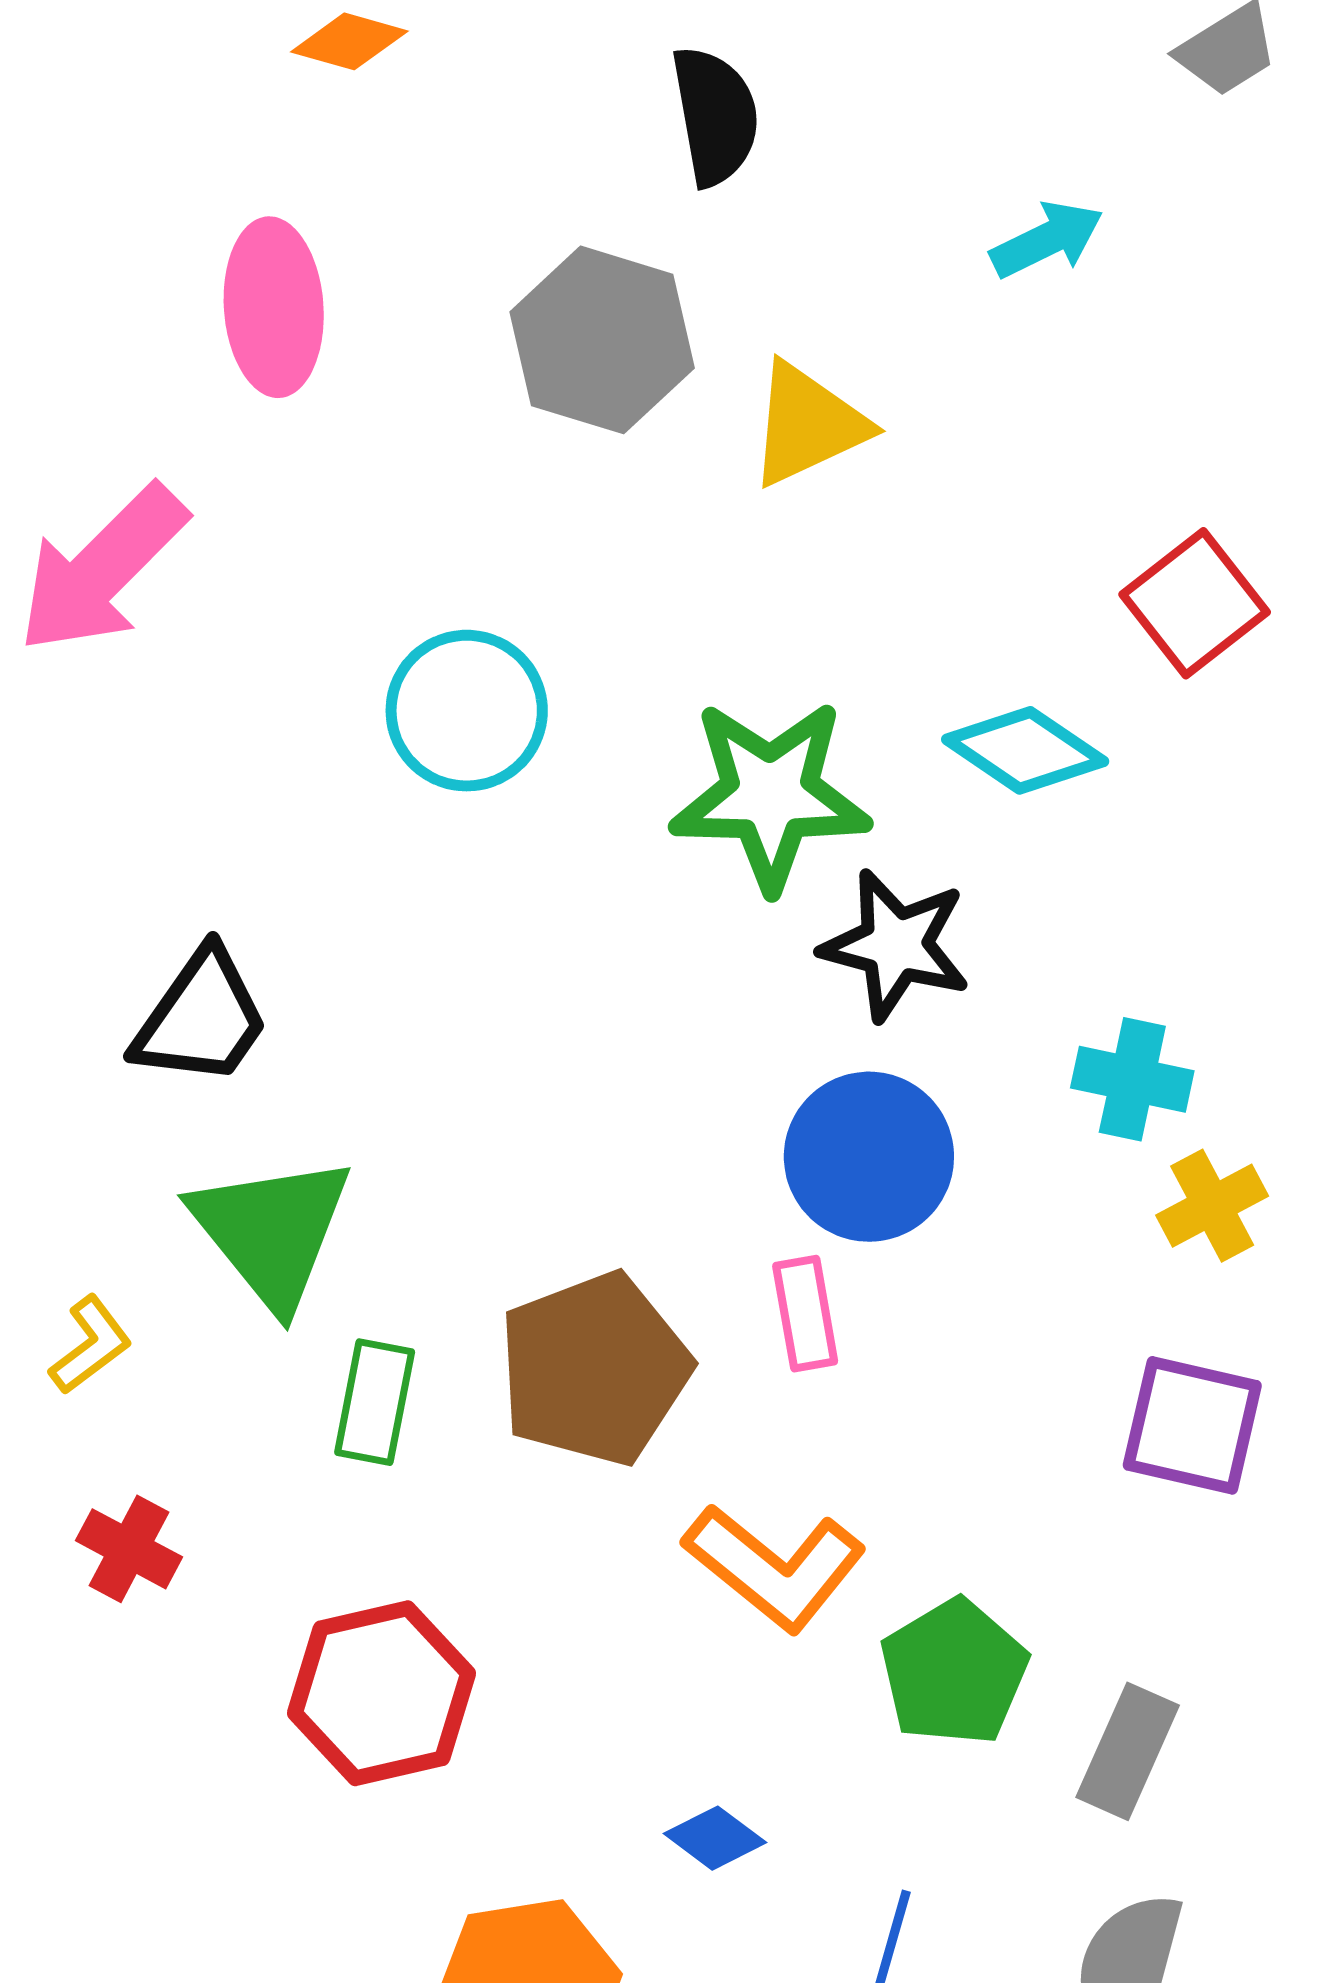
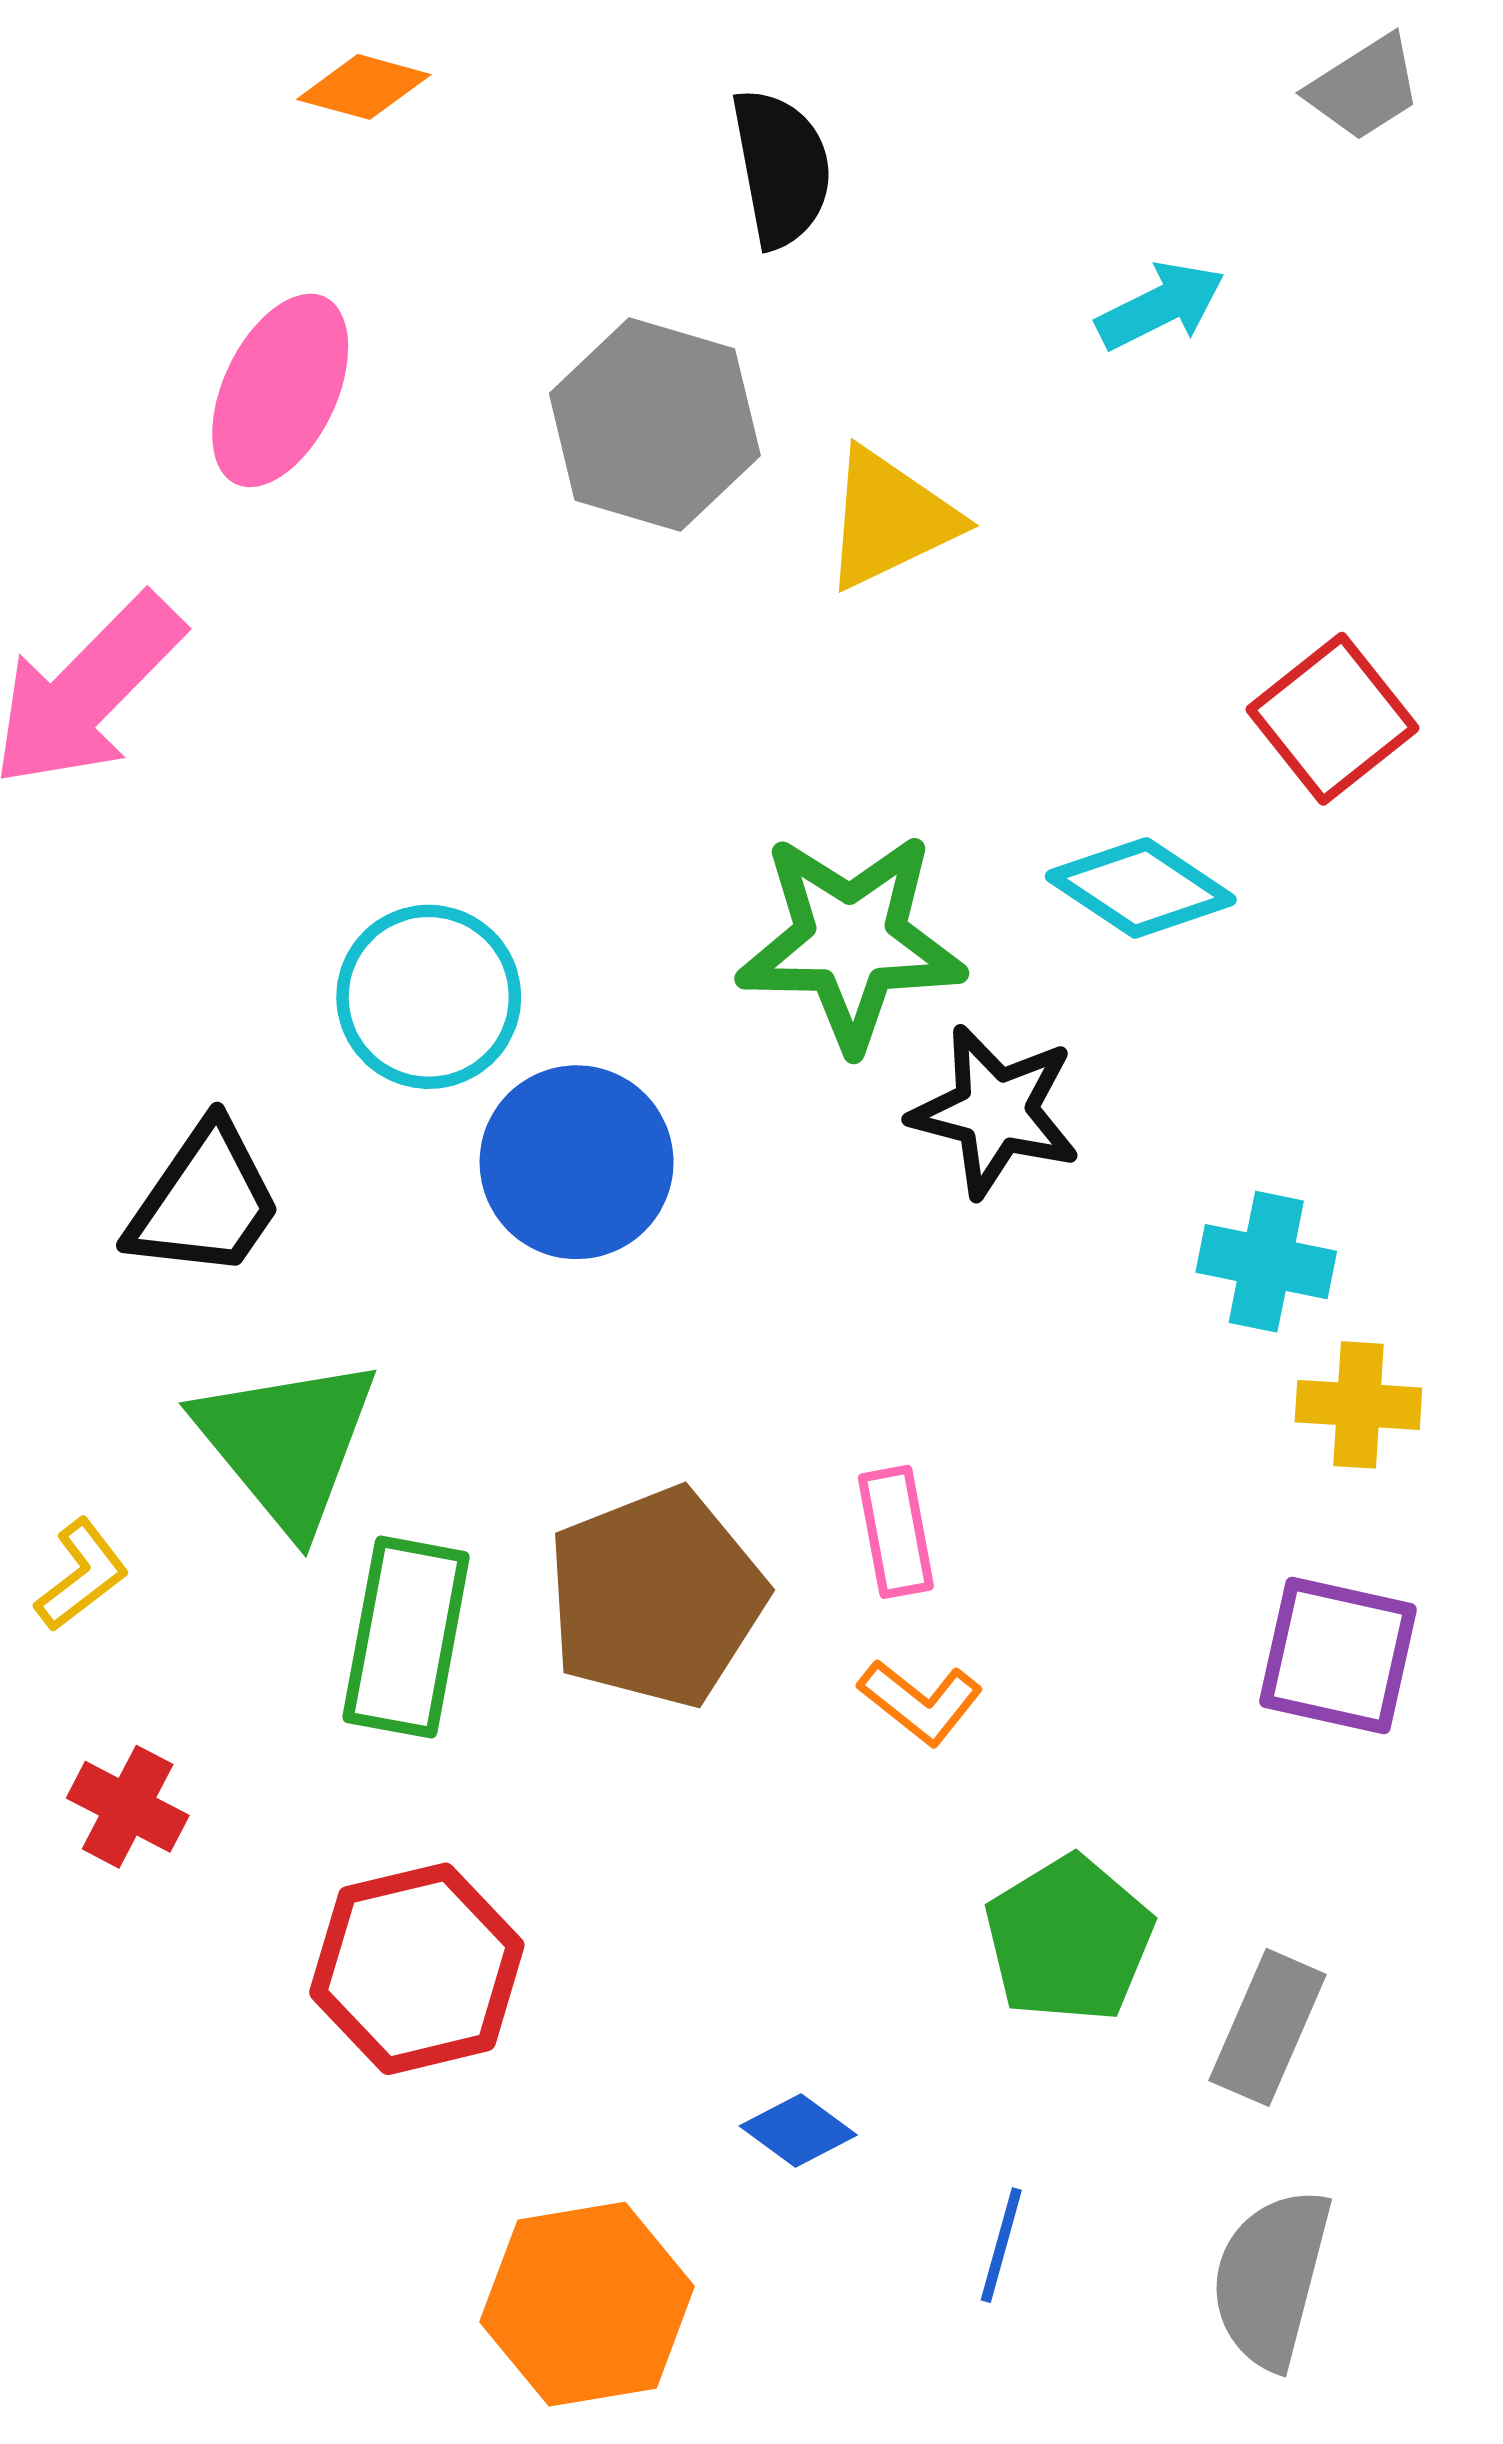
pink ellipse: (274, 307) -> (280, 390), turned 30
cyan circle: (467, 711) -> (429, 997), moved
blue circle: (869, 1157) -> (577, 1162), moved
yellow cross: (1212, 1206) -> (1358, 1405), turned 32
green rectangle: (375, 1402) -> (406, 1637), size x1.4
orange L-shape: (775, 1567) -> (921, 1702), moved, size x0.6

